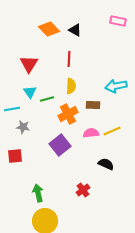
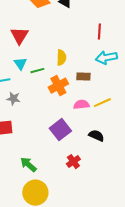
red line: (69, 59) -> (99, 32), moved
purple square: (60, 145) -> (60, 130), moved
green arrow: (38, 193) -> (28, 165), turned -36

